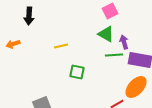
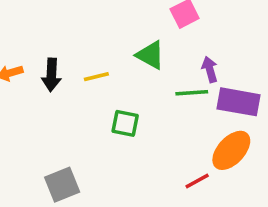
black arrow: (29, 16) -> (51, 75), moved
green triangle: (106, 34) -> (150, 55), moved

